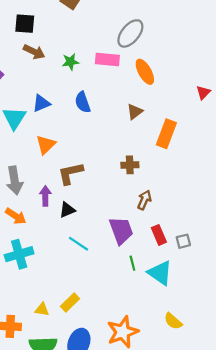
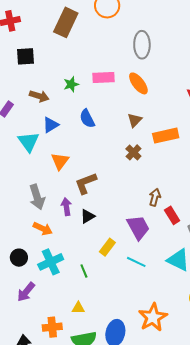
gray ellipse: (130, 33) -> (142, 45), moved, turned -32
brown arrow: (34, 52) -> (39, 96), moved
orange rectangle: (166, 134) -> (166, 136), turned 65
brown cross: (130, 165) -> (133, 152), moved, turned -35
red rectangle: (159, 235) -> (172, 215), moved
cyan line: (78, 244) -> (136, 262), moved
green line: (132, 263) -> (84, 271), moved
yellow rectangle: (70, 302) -> (107, 247), moved

